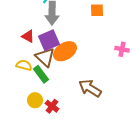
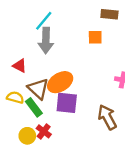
purple square: (49, 40) -> (67, 103), moved, turned 30
brown arrow: (90, 88) -> (107, 117), moved, turned 30
red cross: (52, 106) -> (44, 131), moved

